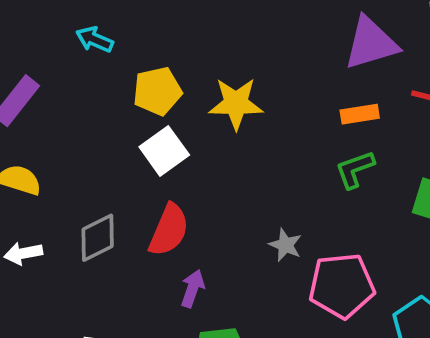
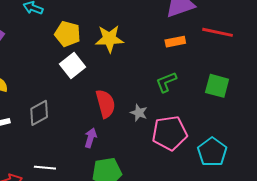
yellow pentagon: (157, 91) -> (68, 34), turned 30
green L-shape: (355, 169) -> (166, 82), moved
red semicircle: (169, 230) -> (105, 104), moved, turned -36

